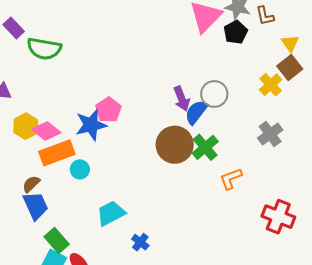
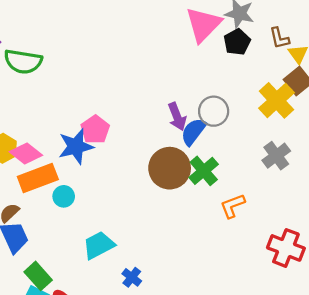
brown L-shape: (265, 16) -> (279, 38), moved
yellow cross: (271, 85) -> (276, 100), size x1.4

